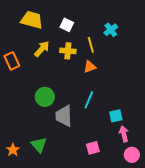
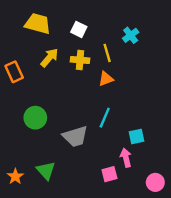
green circle: (45, 97) -> (35, 118), moved
gray trapezoid: (64, 116) -> (75, 136), turned -105
pink arrow: (124, 134) -> (126, 158), moved

